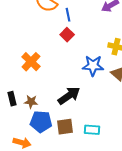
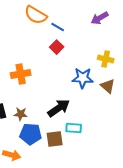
blue line: (68, 15) -> (58, 27), turned -48
orange cross: (31, 62) -> (21, 74), turned 36
cyan rectangle: (92, 130) -> (74, 128), moved

